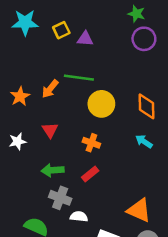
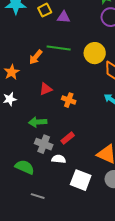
orange star: (20, 96) -> (12, 72), moved
yellow circle: (101, 104) -> (95, 53), moved
red triangle: (50, 130) -> (46, 89), moved, turned 40
red rectangle: (90, 174) -> (68, 138), moved

